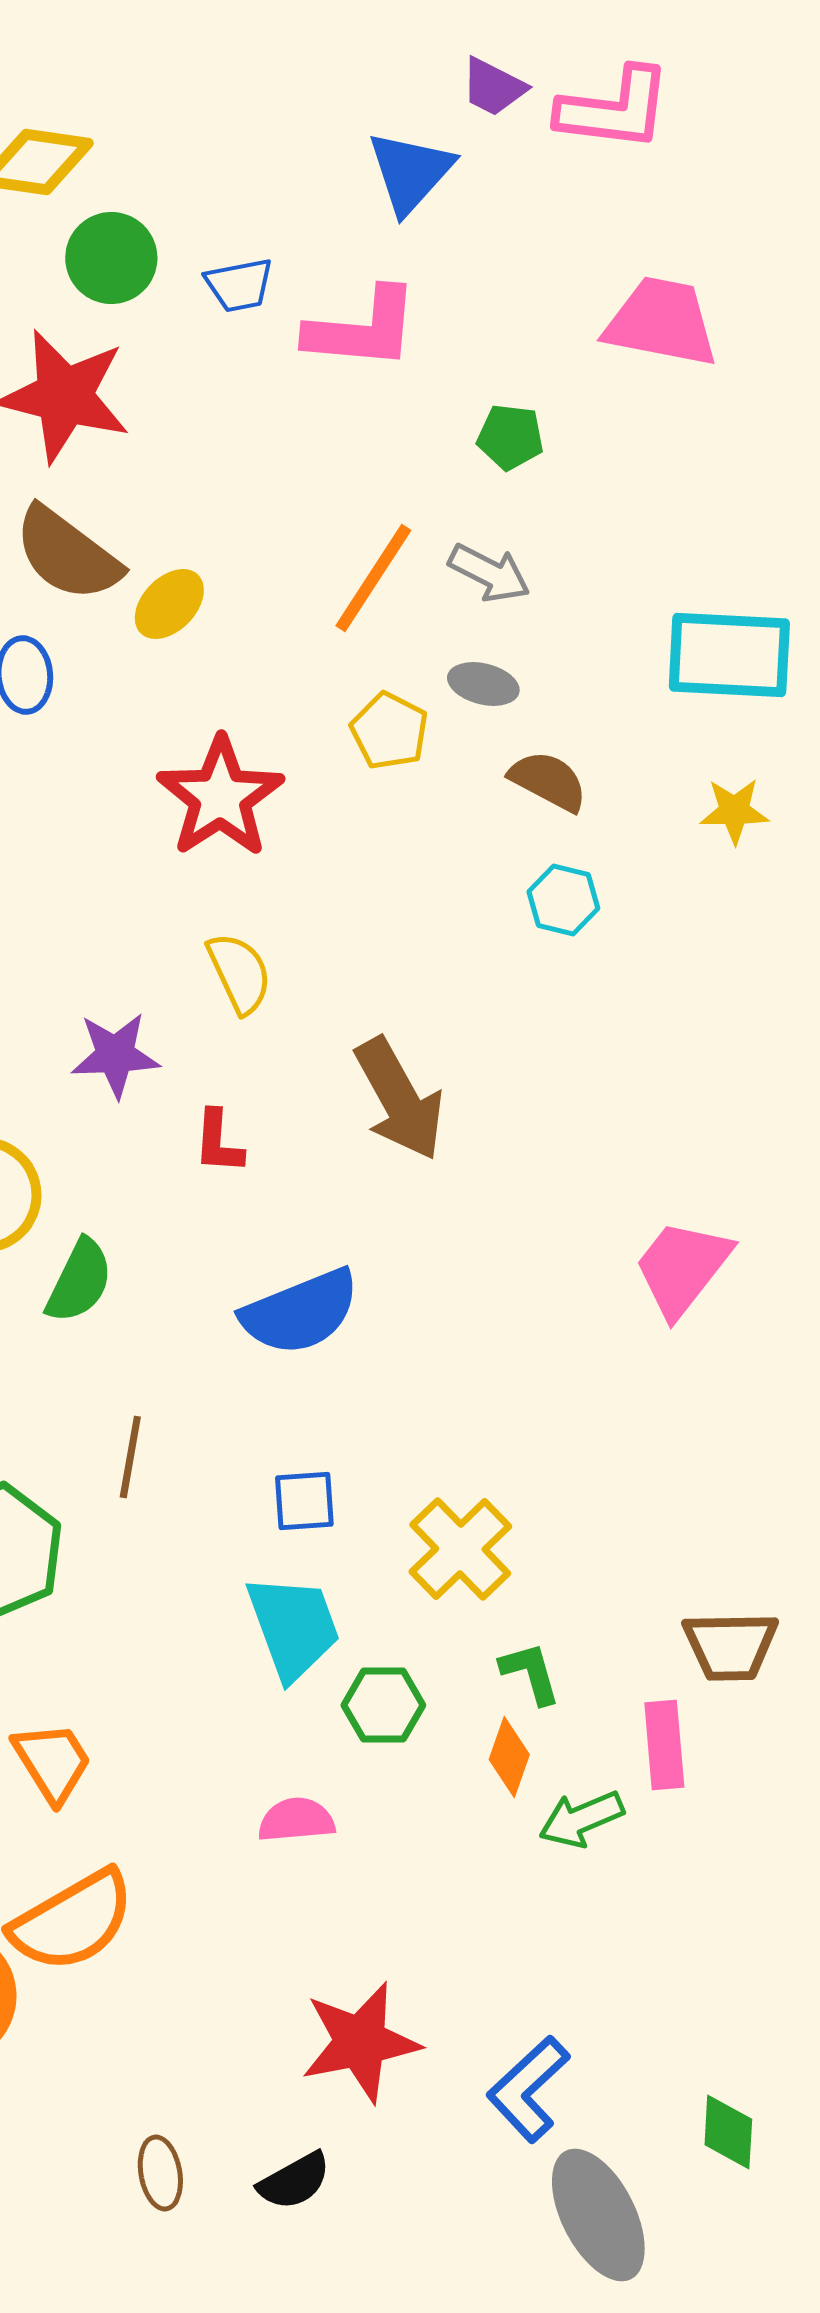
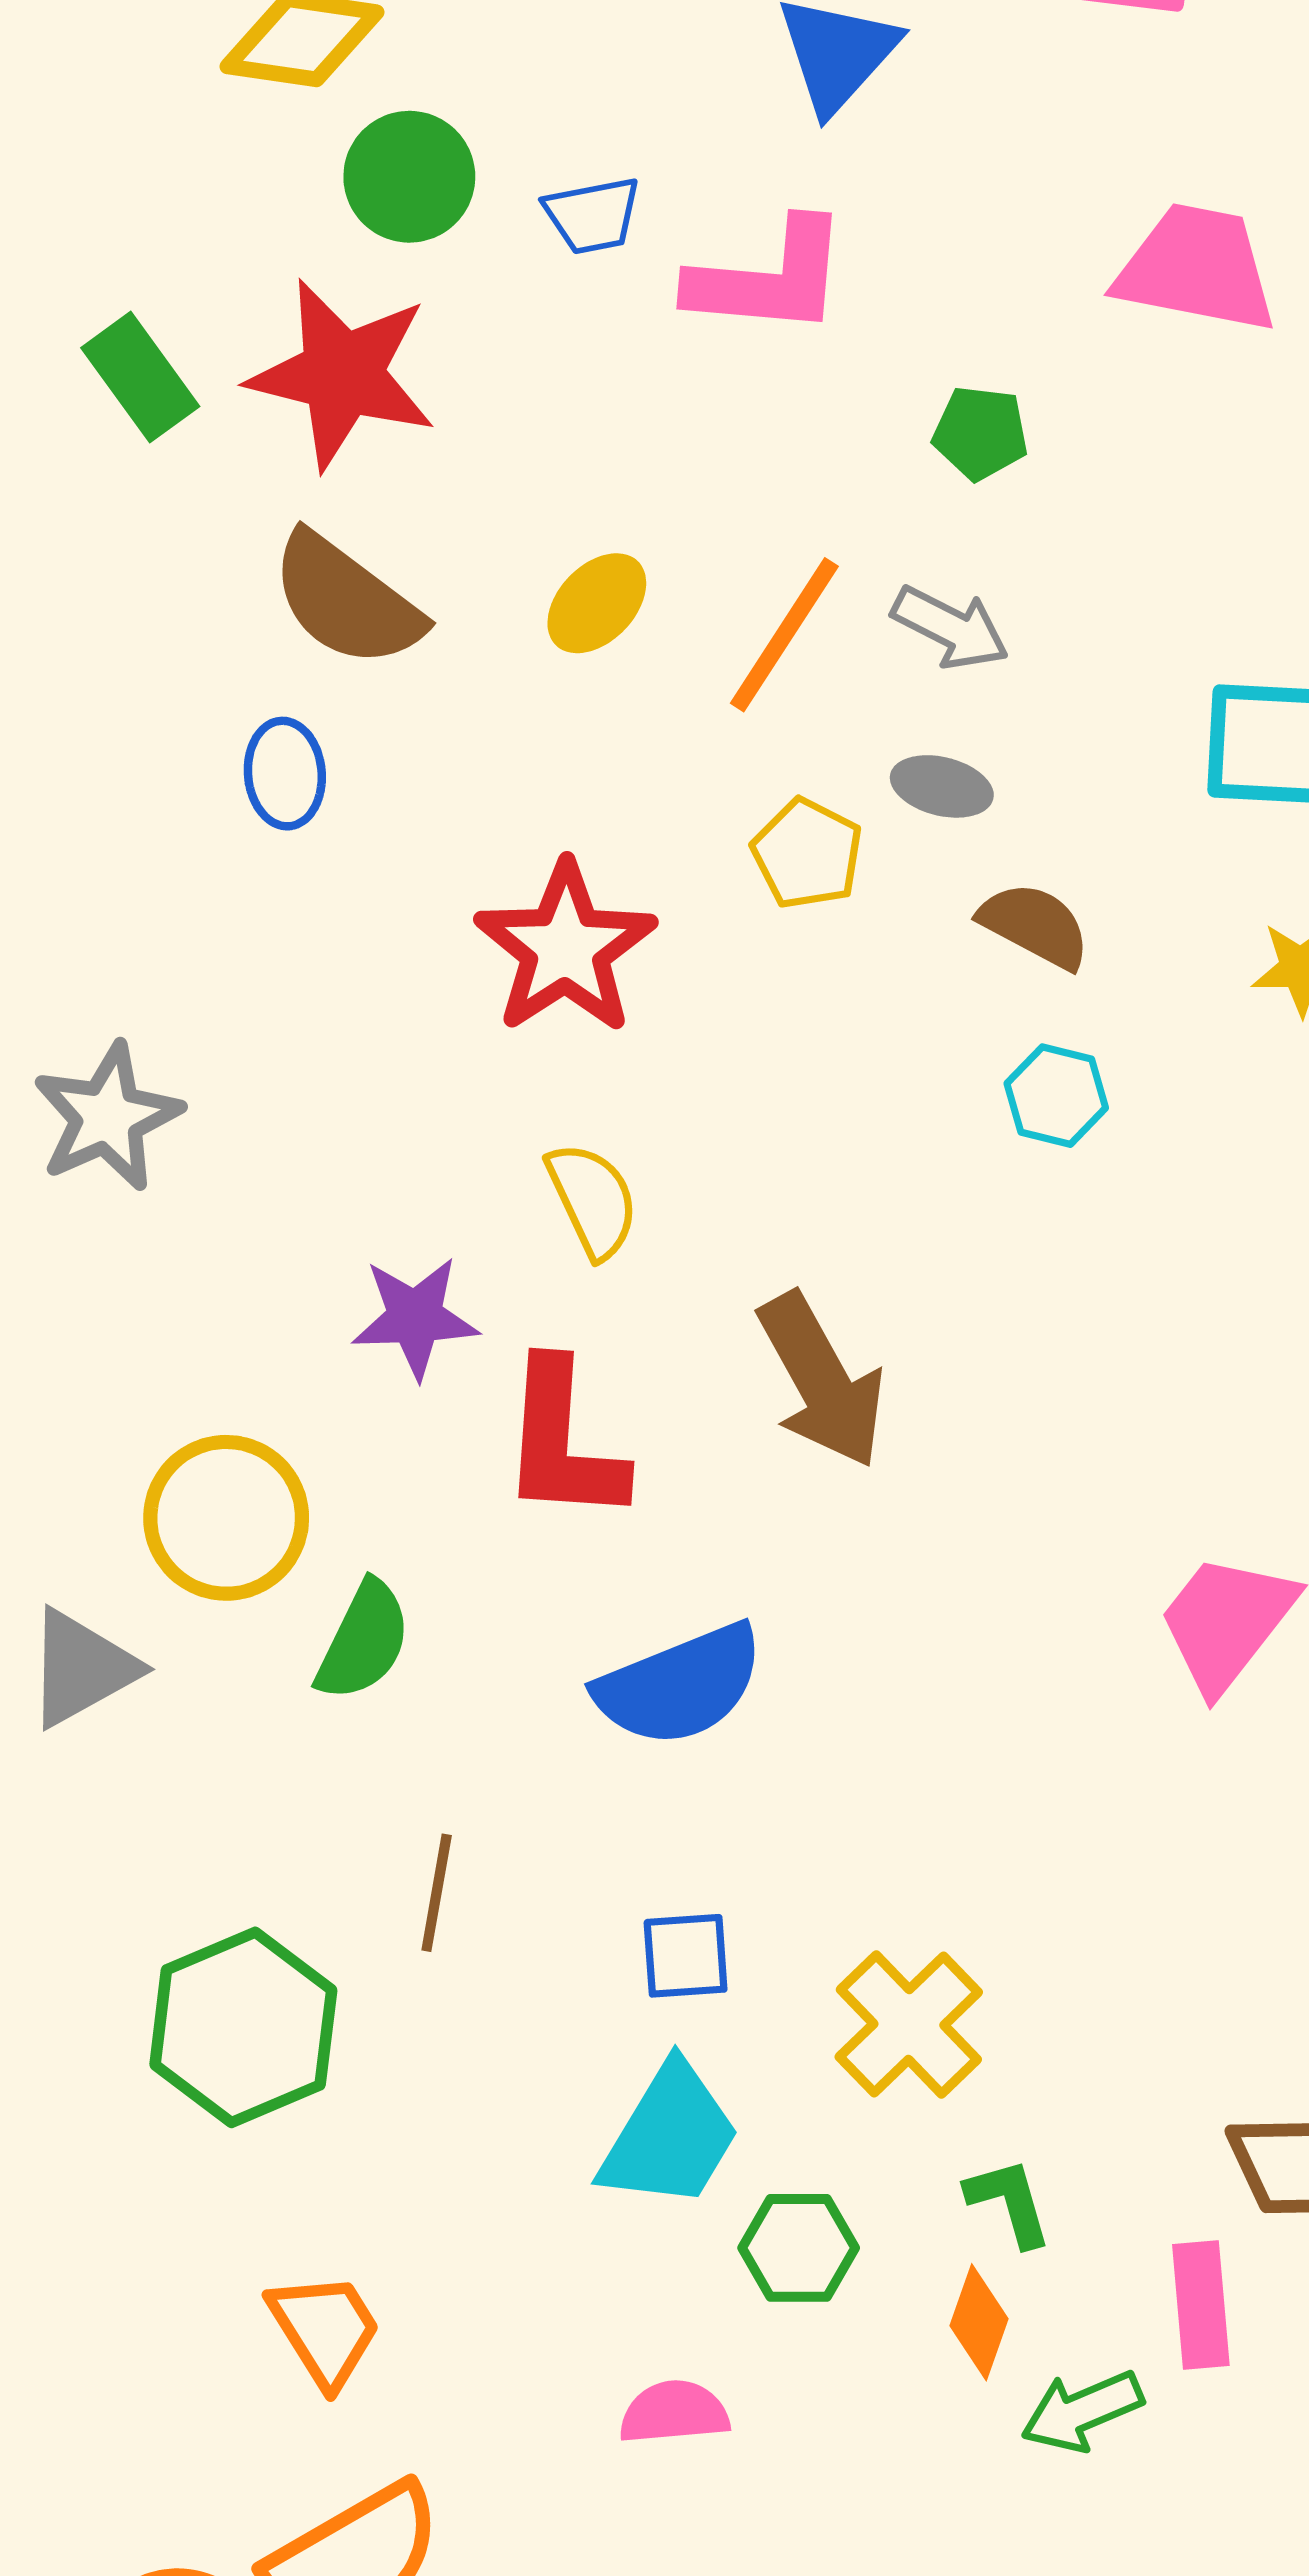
yellow ellipse: (169, 604) -> (597, 603), moved
red L-shape: (218, 1142) -> (562, 1442), size x1.8
cyan trapezoid: (293, 1627) -> (670, 2136), turned 51

